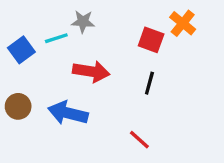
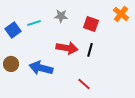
gray star: (83, 22) -> (61, 16), moved
orange cross: (183, 23) -> (121, 14), moved
red arrow: (91, 71) -> (67, 48), moved

